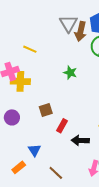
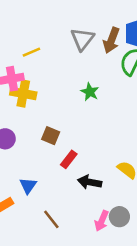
gray triangle: (68, 24) -> (82, 39), moved
yellow line: (30, 49) -> (31, 52), moved, turned -56
brown square: (46, 110) -> (51, 136), turned 32

